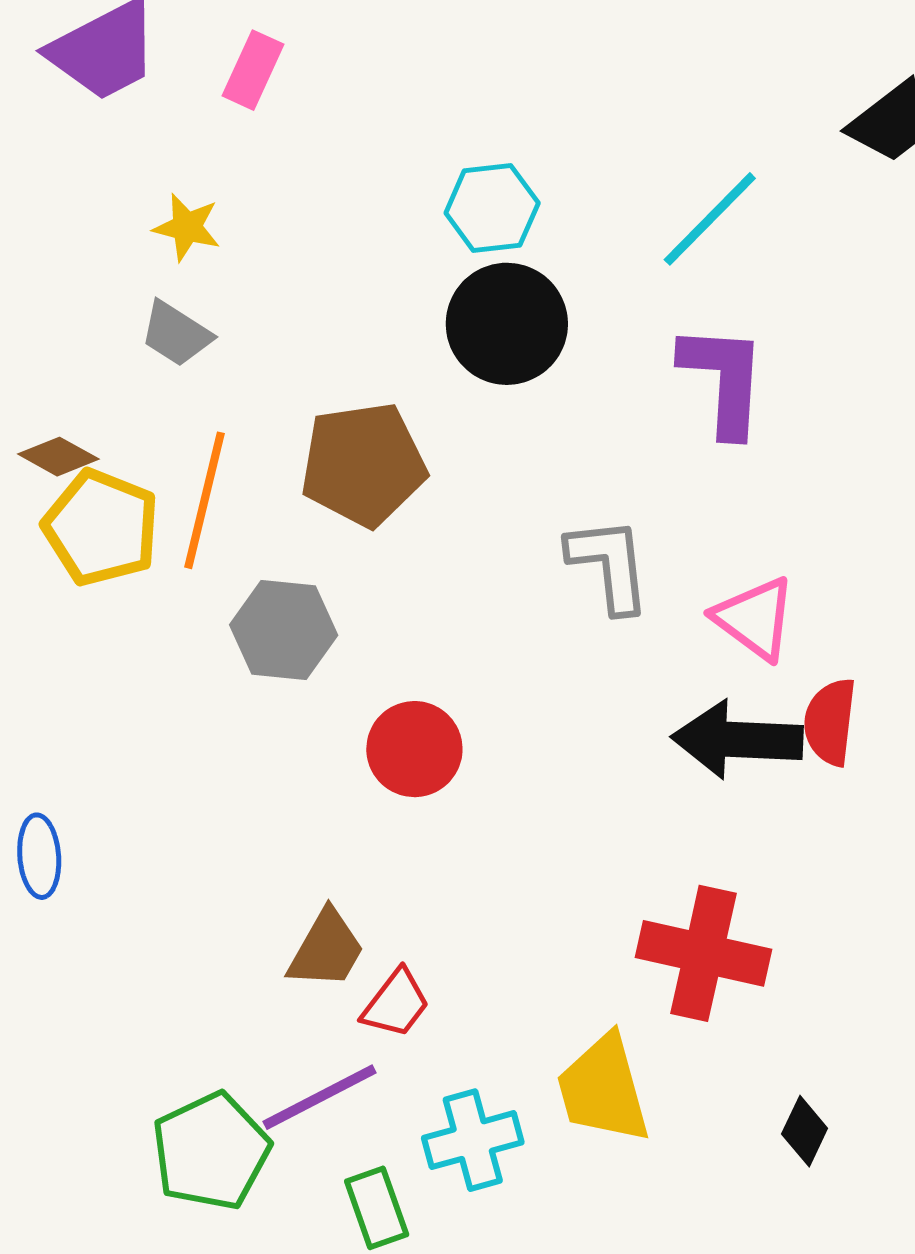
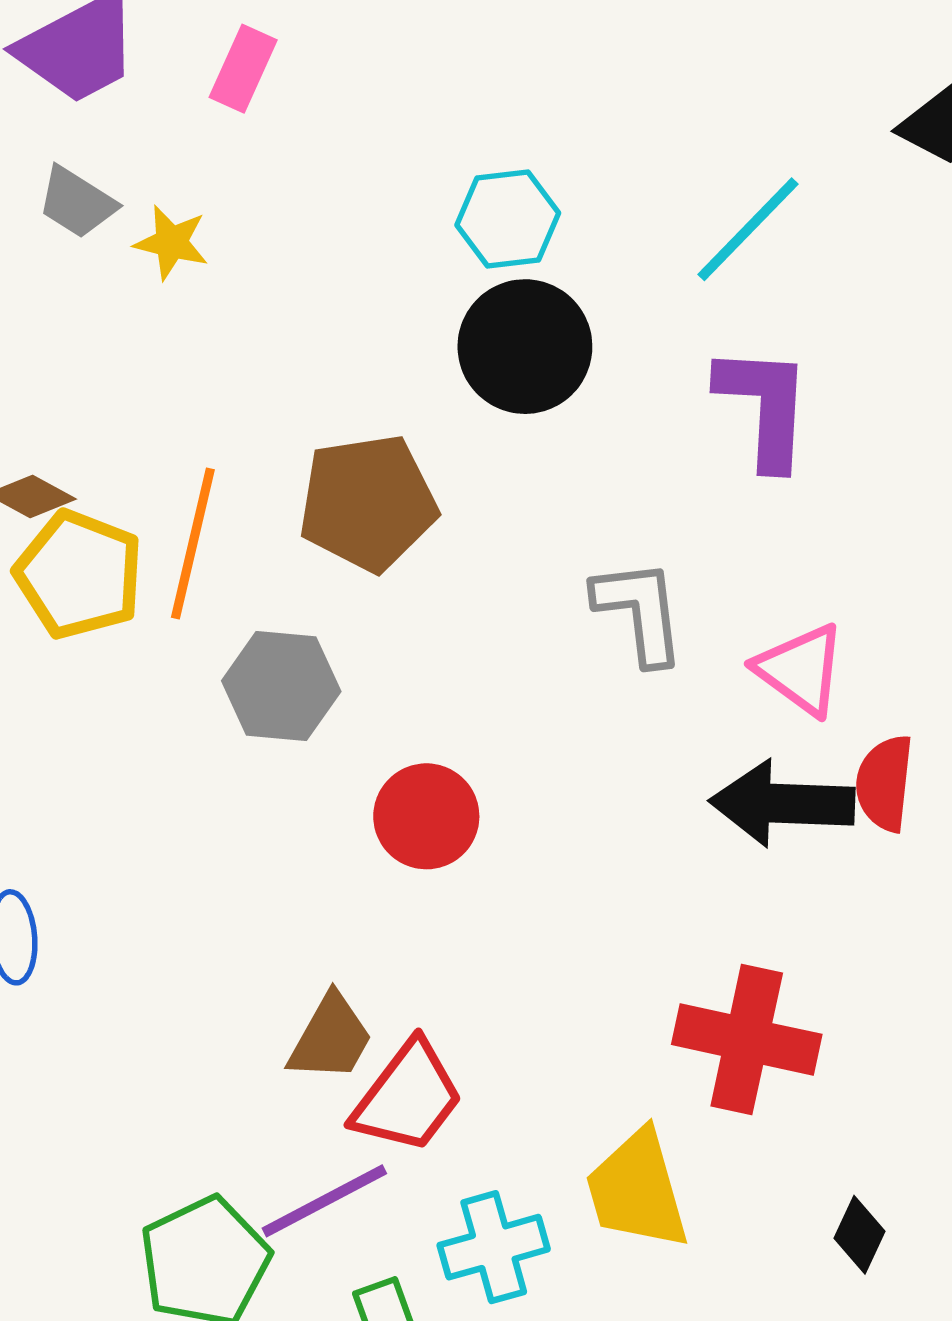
gray trapezoid: (176, 334) -> (77, 202), moved
red trapezoid: (396, 1003) -> (408, 1097), size x1.5

